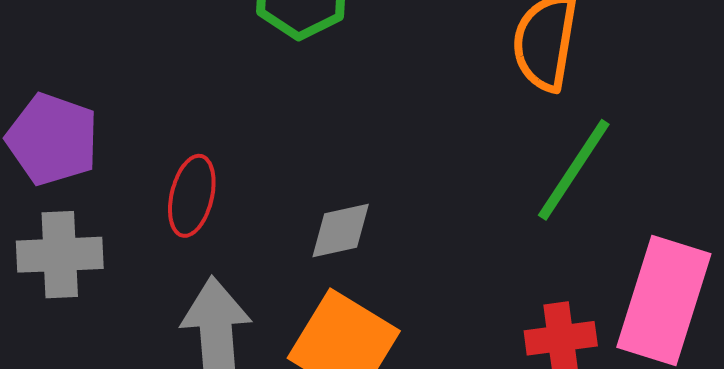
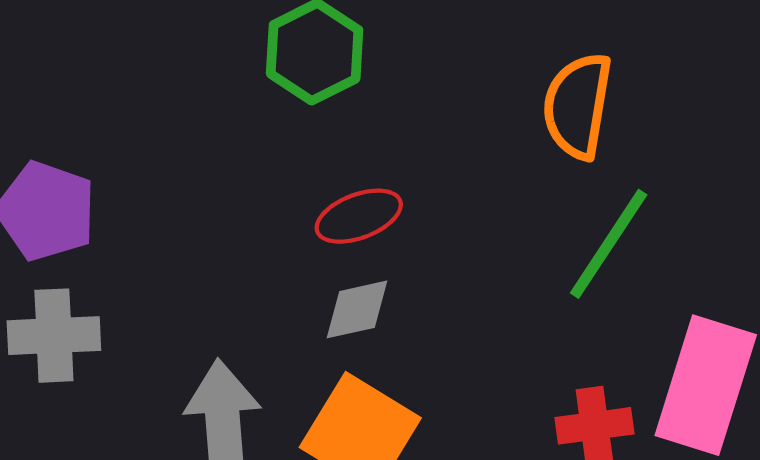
red ellipse: (192, 196) -> (359, 216), moved, turned 56

